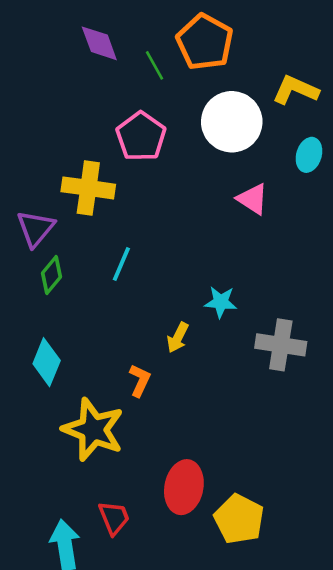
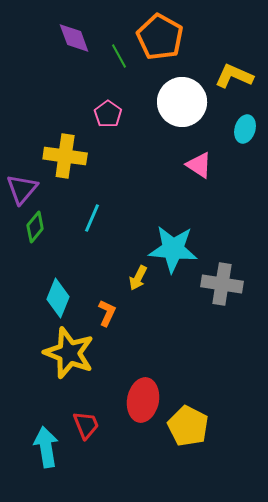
pink pentagon: (141, 136) -> (108, 114), size x0.7
cyan star: (221, 302) -> (173, 249), size x1.8
cyan diamond: (47, 362) -> (58, 298), moved

